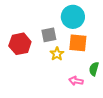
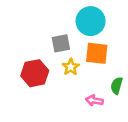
red hexagon: (20, 44) -> (35, 73), moved

